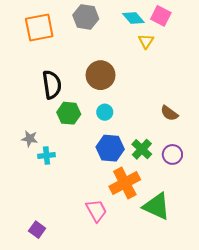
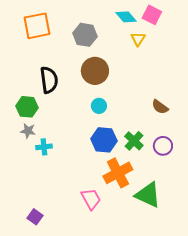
gray hexagon: (86, 17) -> (85, 35), moved
green hexagon: (69, 113) -> (27, 107), moved

